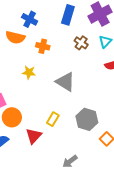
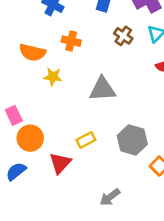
orange semicircle: (15, 37) -> (32, 52), moved
gray triangle: (65, 82) -> (102, 89), turned -35
yellow rectangle: (53, 119) -> (86, 140), turned 32

